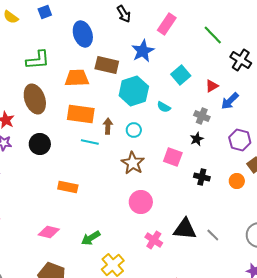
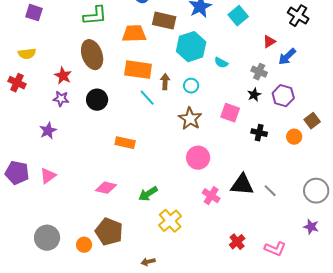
cyan square: (181, 75) -> (238, 16), moved
purple hexagon: (240, 140) -> (283, 96), moved
cyan line: (90, 142) -> (147, 98), turned 36

